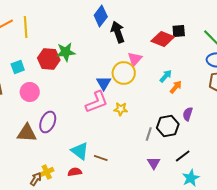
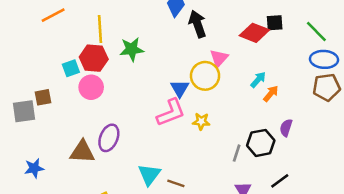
yellow line: (26, 27) -> (100, 29), moved
red hexagon: (49, 59) -> (94, 58), moved
pink circle: (30, 92) -> (91, 87), moved
cyan triangle: (80, 151) -> (149, 175), turned 30

